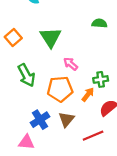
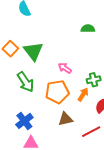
green triangle: (51, 37) -> (33, 51), moved
brown triangle: (66, 119) -> (65, 119), turned 42
blue cross: (40, 120) -> (24, 121), moved

